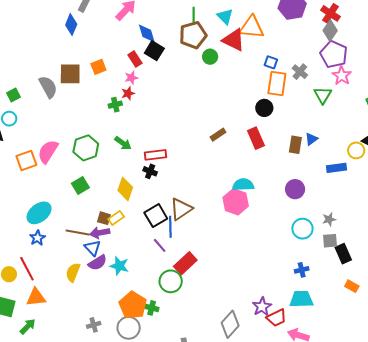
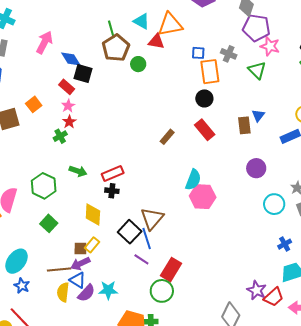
red triangle: (234, 40) -> (156, 41), size x0.7
cyan semicircle: (243, 185) -> (193, 180), moved, turned 130
yellow semicircle: (73, 272) -> (63, 292), moved

